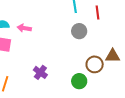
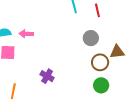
gray circle: (79, 31) -> (91, 38), moved
green circle: (79, 81) -> (101, 85), moved

